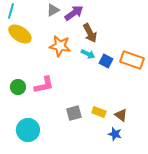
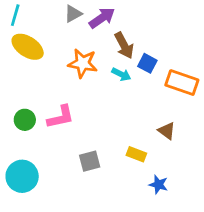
blue square: (106, 61) -> (147, 63), moved
gray square: (74, 113) -> (90, 161), moved
brown triangle: (121, 115) -> (167, 131), moved
cyan circle: (28, 130) -> (22, 176), moved

